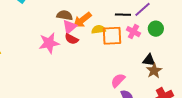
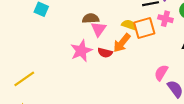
orange arrow: (82, 20) -> (122, 43), moved
yellow semicircle: (99, 29) -> (129, 25), turned 40
red semicircle: (72, 39) -> (105, 53), moved

